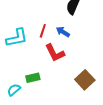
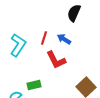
cyan L-shape: (17, 38) -> (18, 45), turned -45

